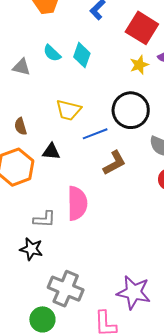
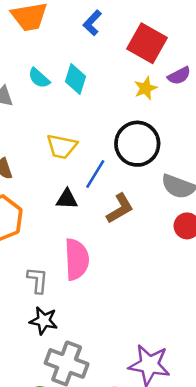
blue line: (95, 134) -> (95, 174), turned -35
black triangle: (51, 152) -> (67, 199), moved
gray L-shape: (44, 219) -> (38, 280), turned -85
black star: (31, 249) -> (44, 321), moved

